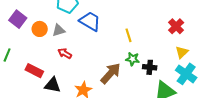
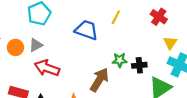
blue trapezoid: (90, 21) -> (86, 30), moved
yellow line: (129, 35) -> (116, 17), moved, turned 56
red arrow: (65, 53) -> (47, 68), size x1.6

